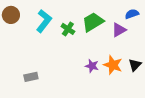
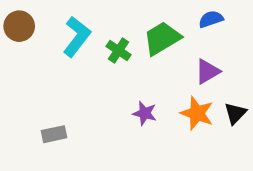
blue semicircle: (132, 14) -> (211, 19), moved
purple triangle: (119, 30) -> (207, 71), moved
purple star: (92, 66) -> (145, 113), moved

